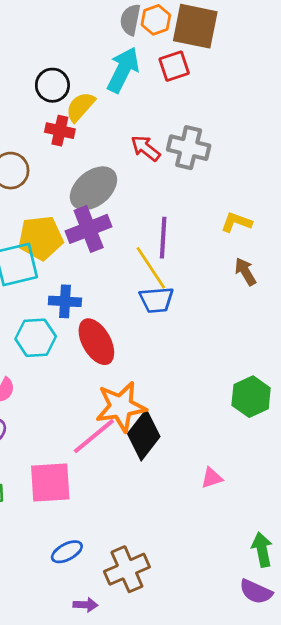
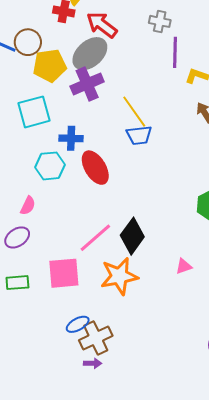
red arrow: (146, 148) -> (102, 25), moved, size x1.4
gray cross: (189, 148) -> (160, 21), size x0.7
yellow pentagon: (41, 238) -> (50, 66), moved
purple line: (163, 238) -> (175, 52), moved
orange star: (121, 407) -> (119, 276), moved
brown cross: (127, 569) -> (96, 338), moved

